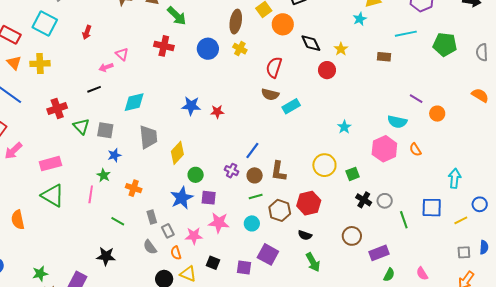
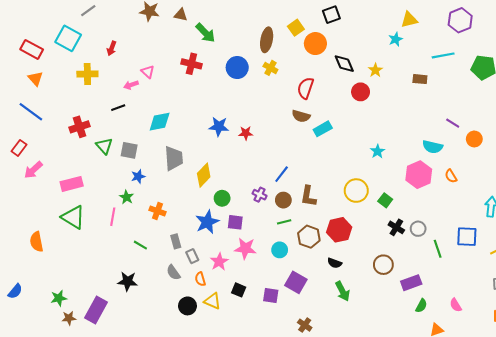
yellow cross: (40, 64) -> (87, 74), moved
green square: (353, 174) -> (385, 200), turned -32
pink star: (194, 236) -> (219, 262), turned -30

